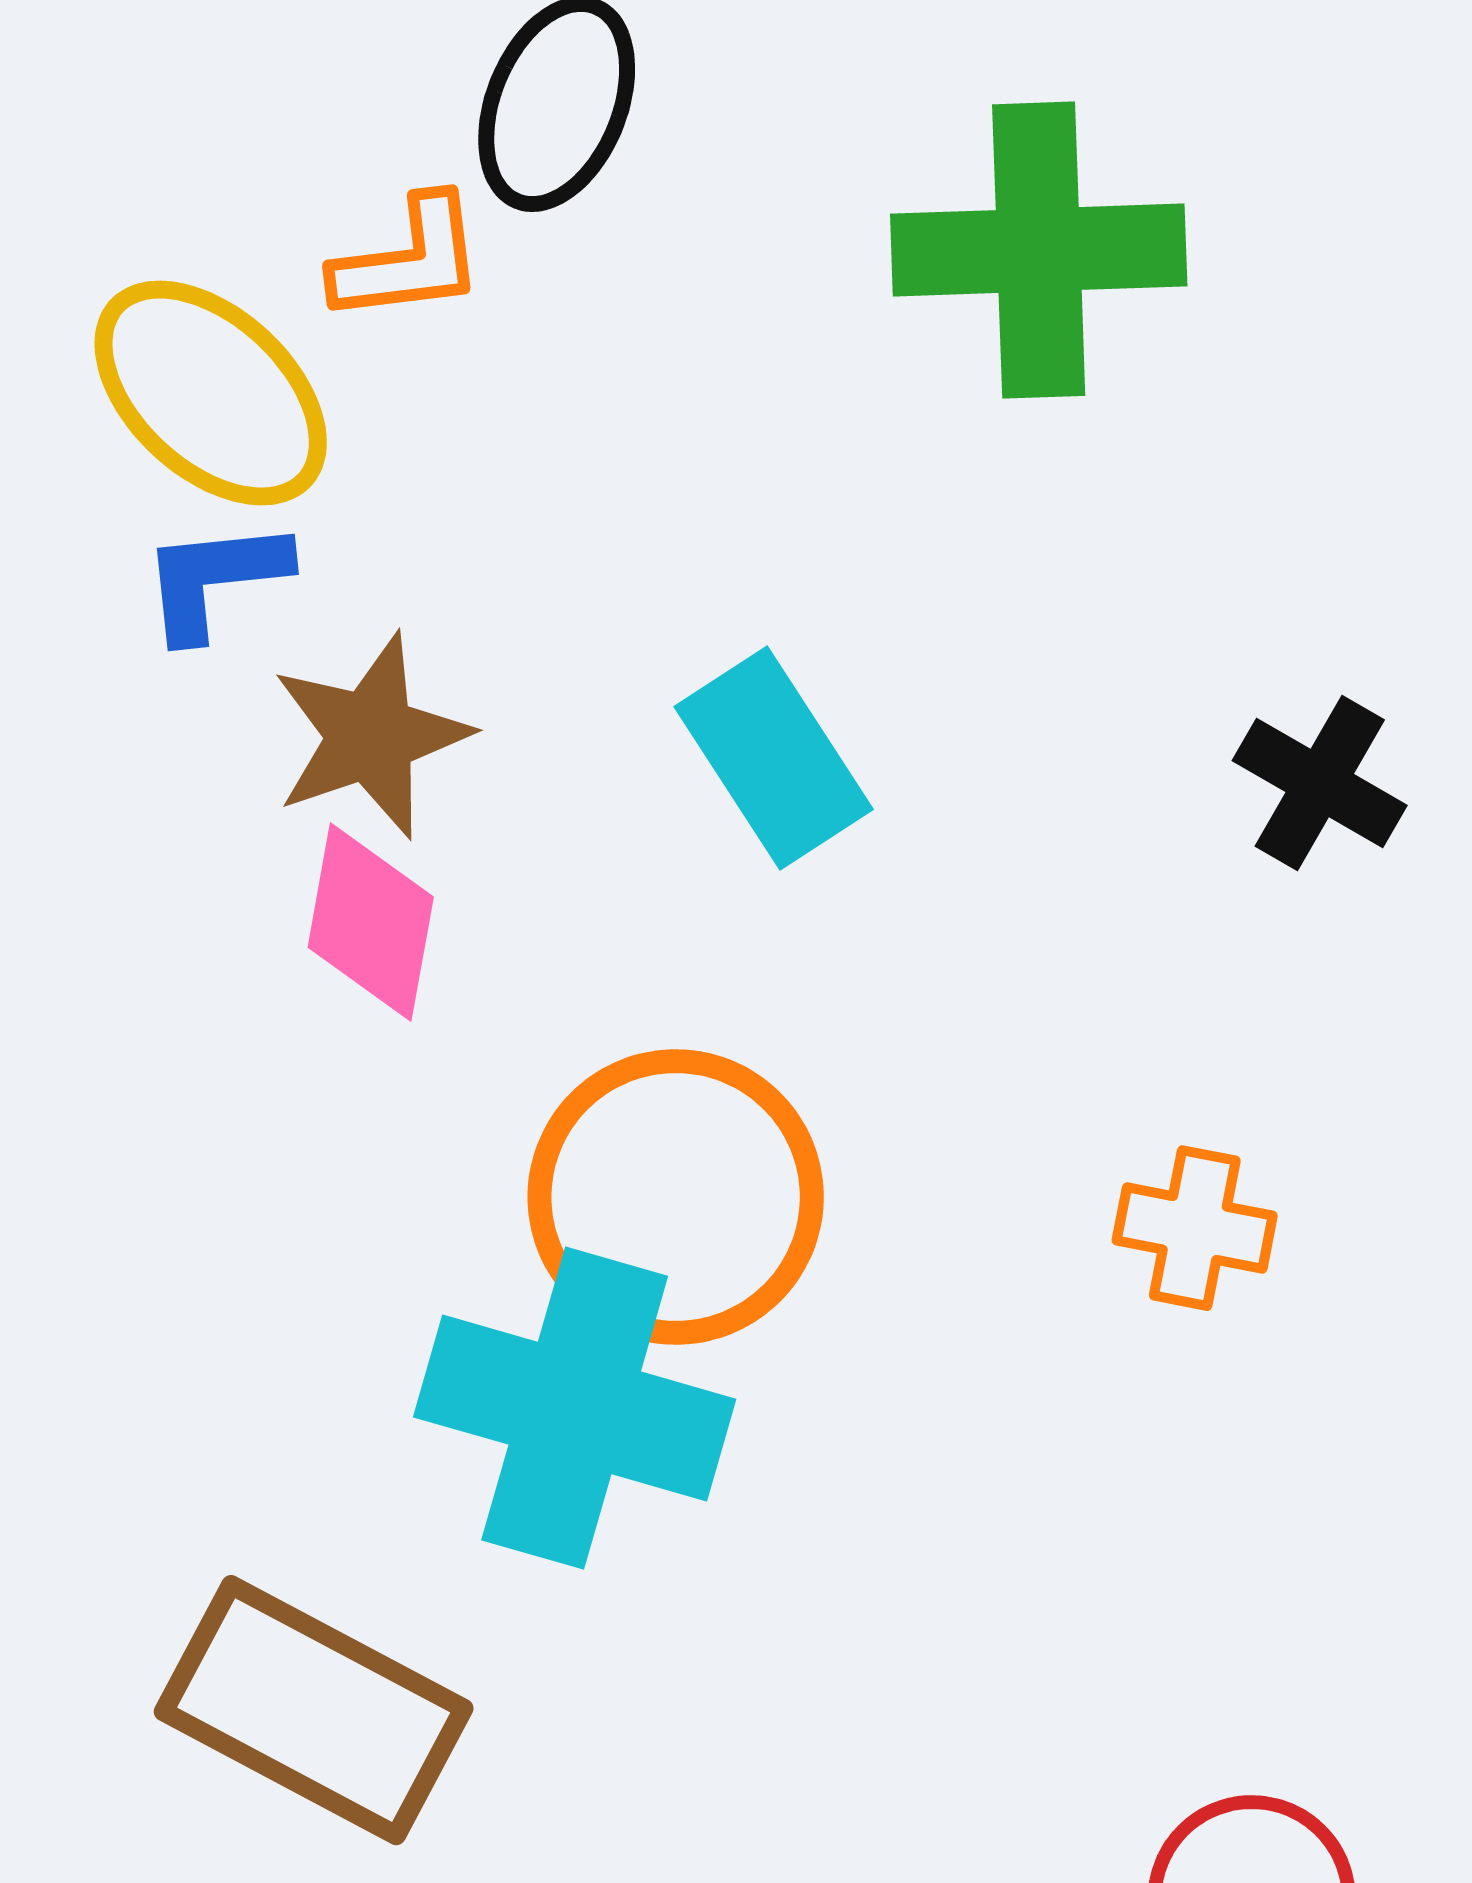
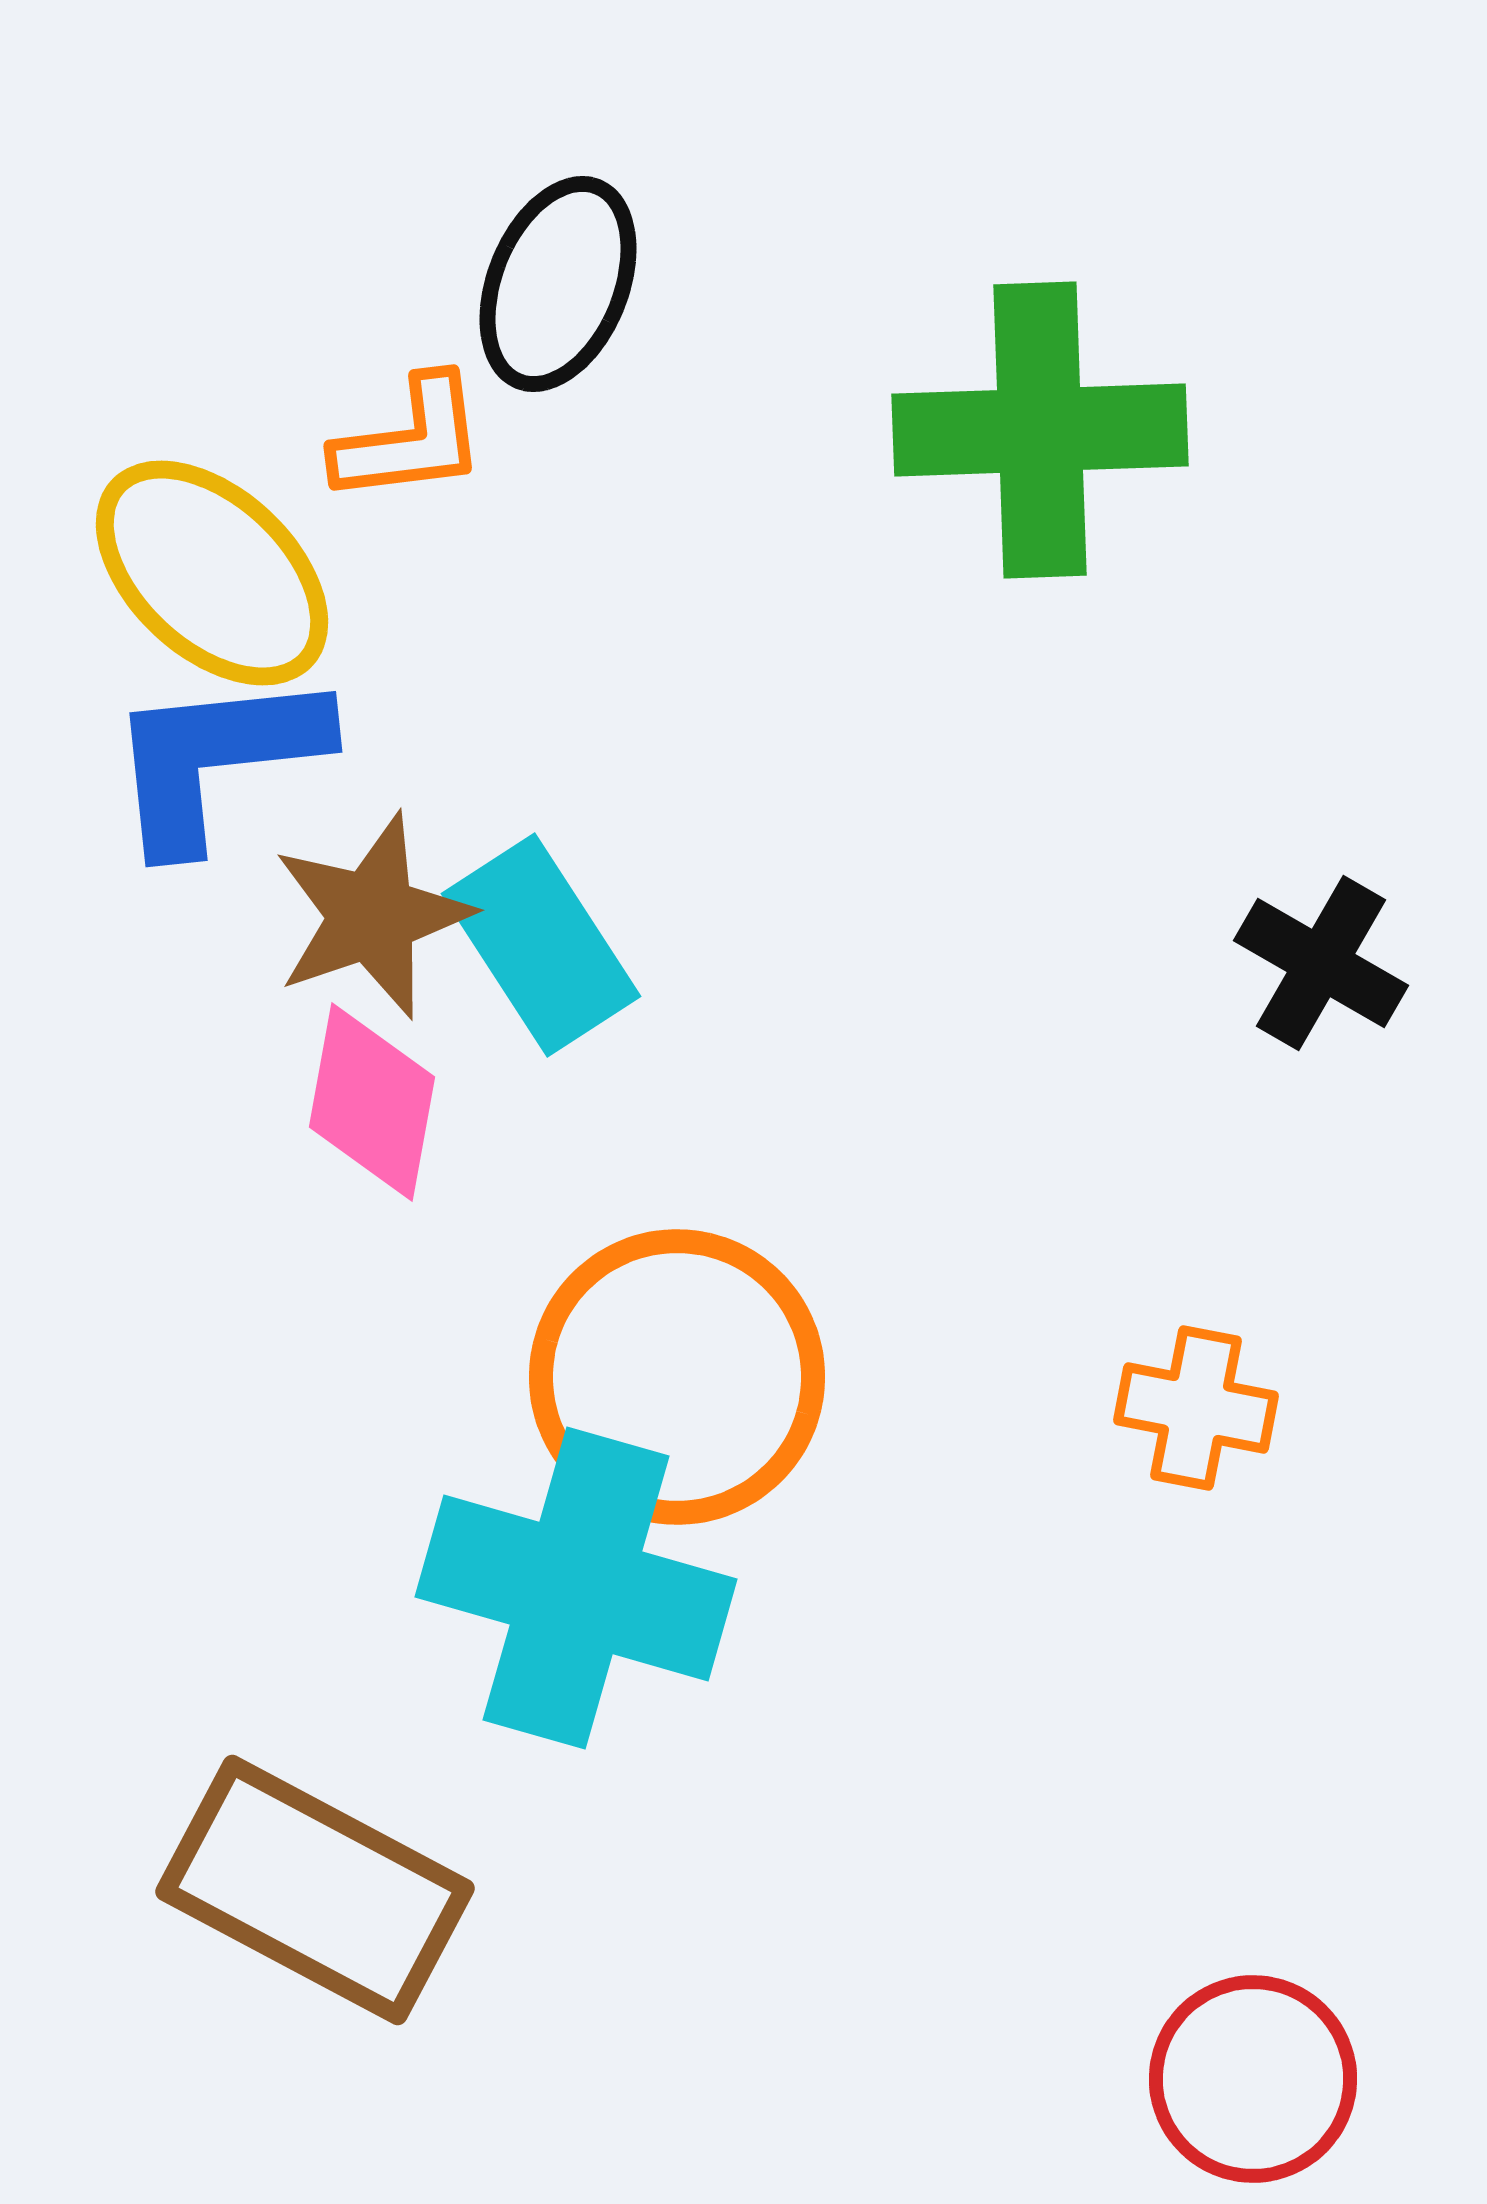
blue L-shape: (215, 579) -> (216, 759), size x1.5
cyan rectangle: (774, 758) -> (541, 945), moved

